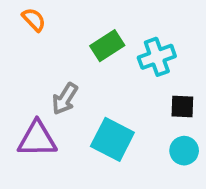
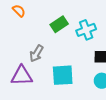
cyan square: (112, 139) -> (63, 75), turned -30

